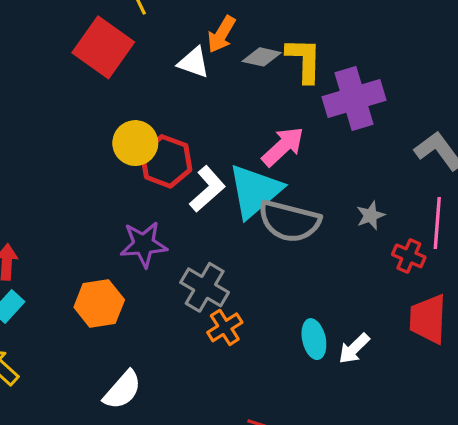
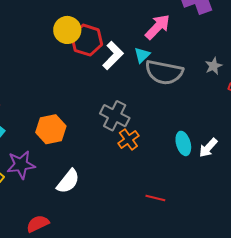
cyan triangle: (255, 191) -> (142, 55), size x0.5
purple star: (144, 244) -> (21, 165), moved

